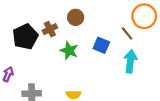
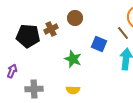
black pentagon: (25, 37) -> (28, 36), turned 30
green star: (69, 51) -> (73, 59), moved

